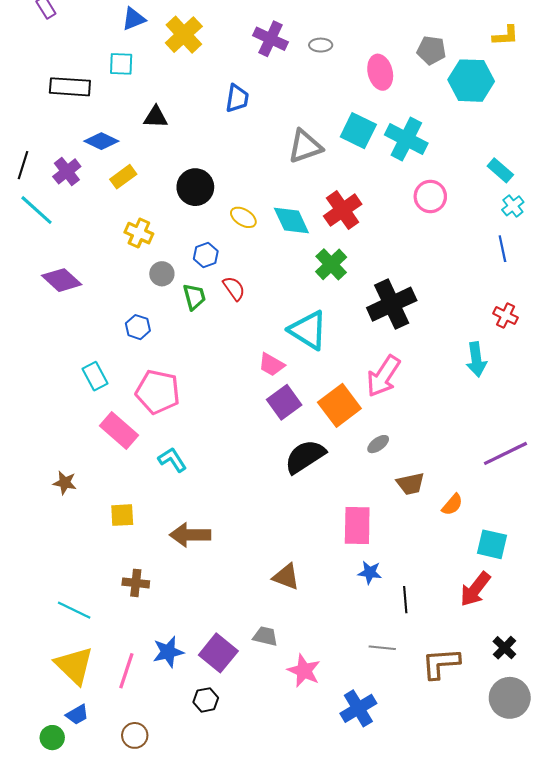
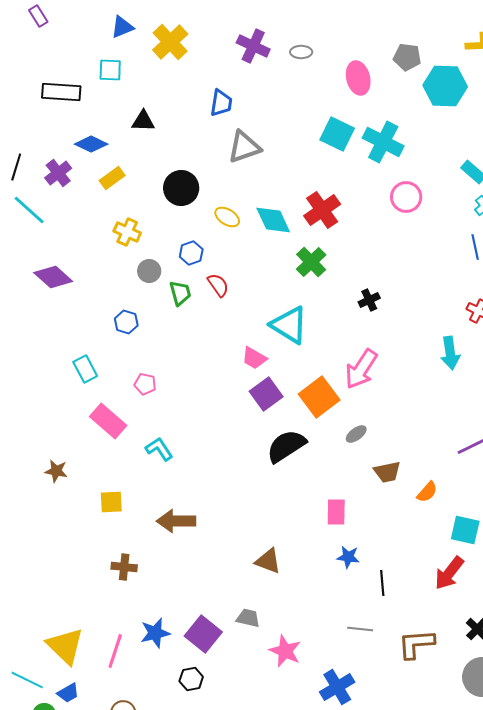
gray triangle: (305, 146) -> (244, 147), moved
black cross: (392, 304) -> (369, 300), size x0.5
pink pentagon: (158, 392) -> (145, 384), size x0.5
pink rectangle: (357, 526) -> (336, 512), size x0.7
cyan line: (74, 610) -> (27, 680), moved

